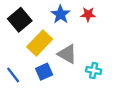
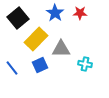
gray triangle: (67, 54) -> (61, 49), turned -30

